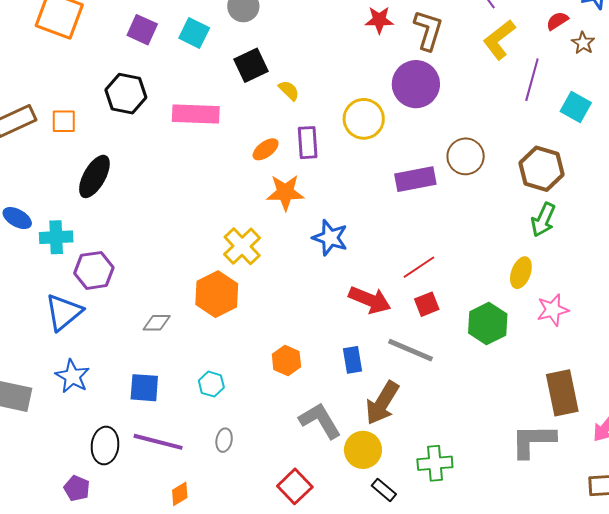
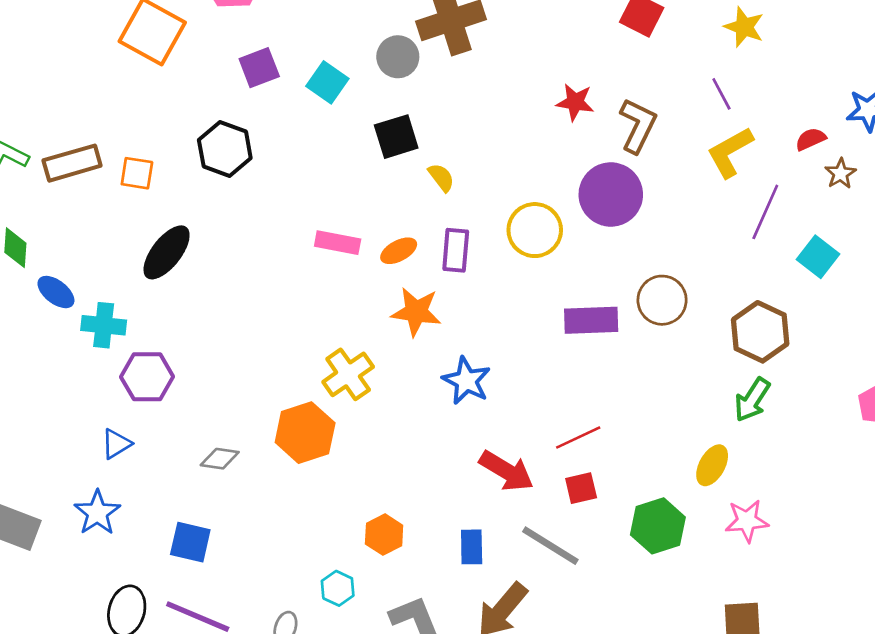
purple square: (142, 30) -> (259, 68), turned 36
pink rectangle: (196, 114) -> (338, 243), moved, size x0.7
blue triangle: (64, 312) -> (116, 444), moved, size x0.6
cyan hexagon: (211, 384) -> (338, 588), moved

